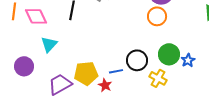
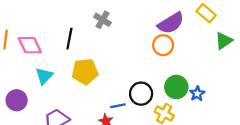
yellow pentagon: (86, 73) -> (85, 72), moved

